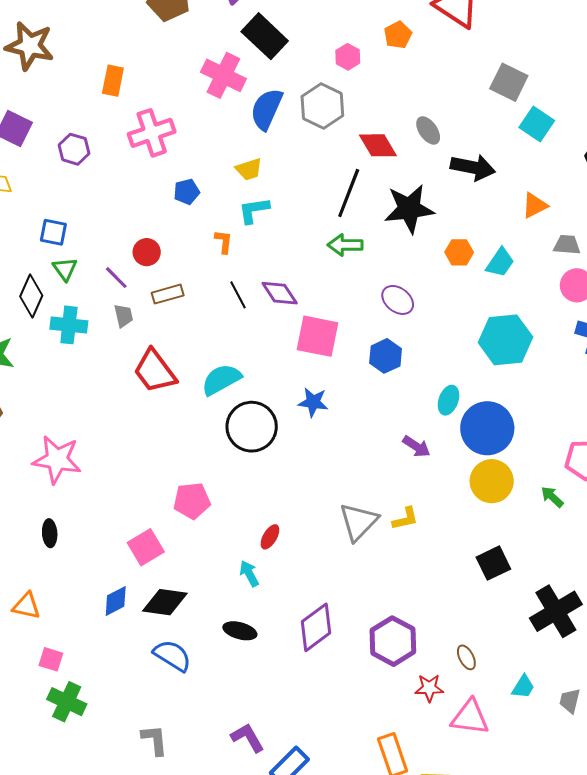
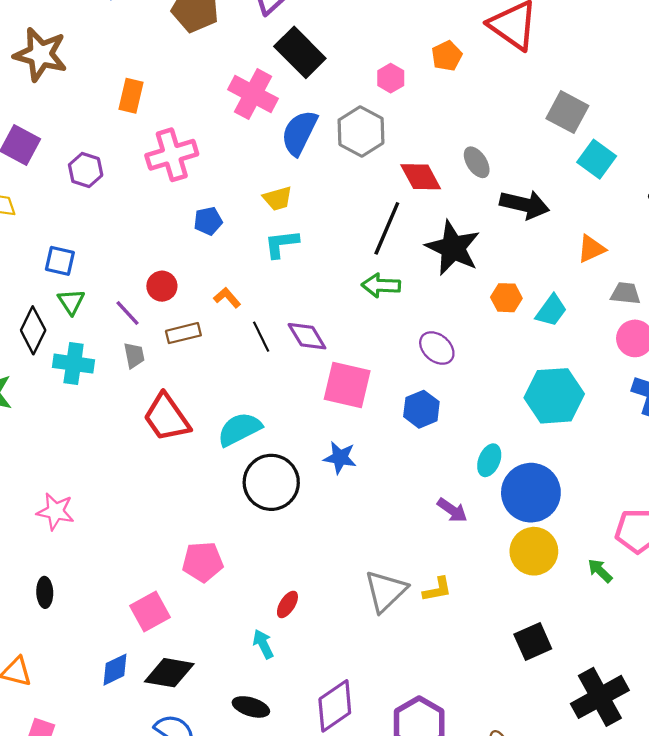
black star: (409, 209) -> (453, 248), turned 30
orange L-shape: (224, 242) -> (227, 298), moved, turned -50
pink star: (57, 460) -> (55, 511), size x0.7

